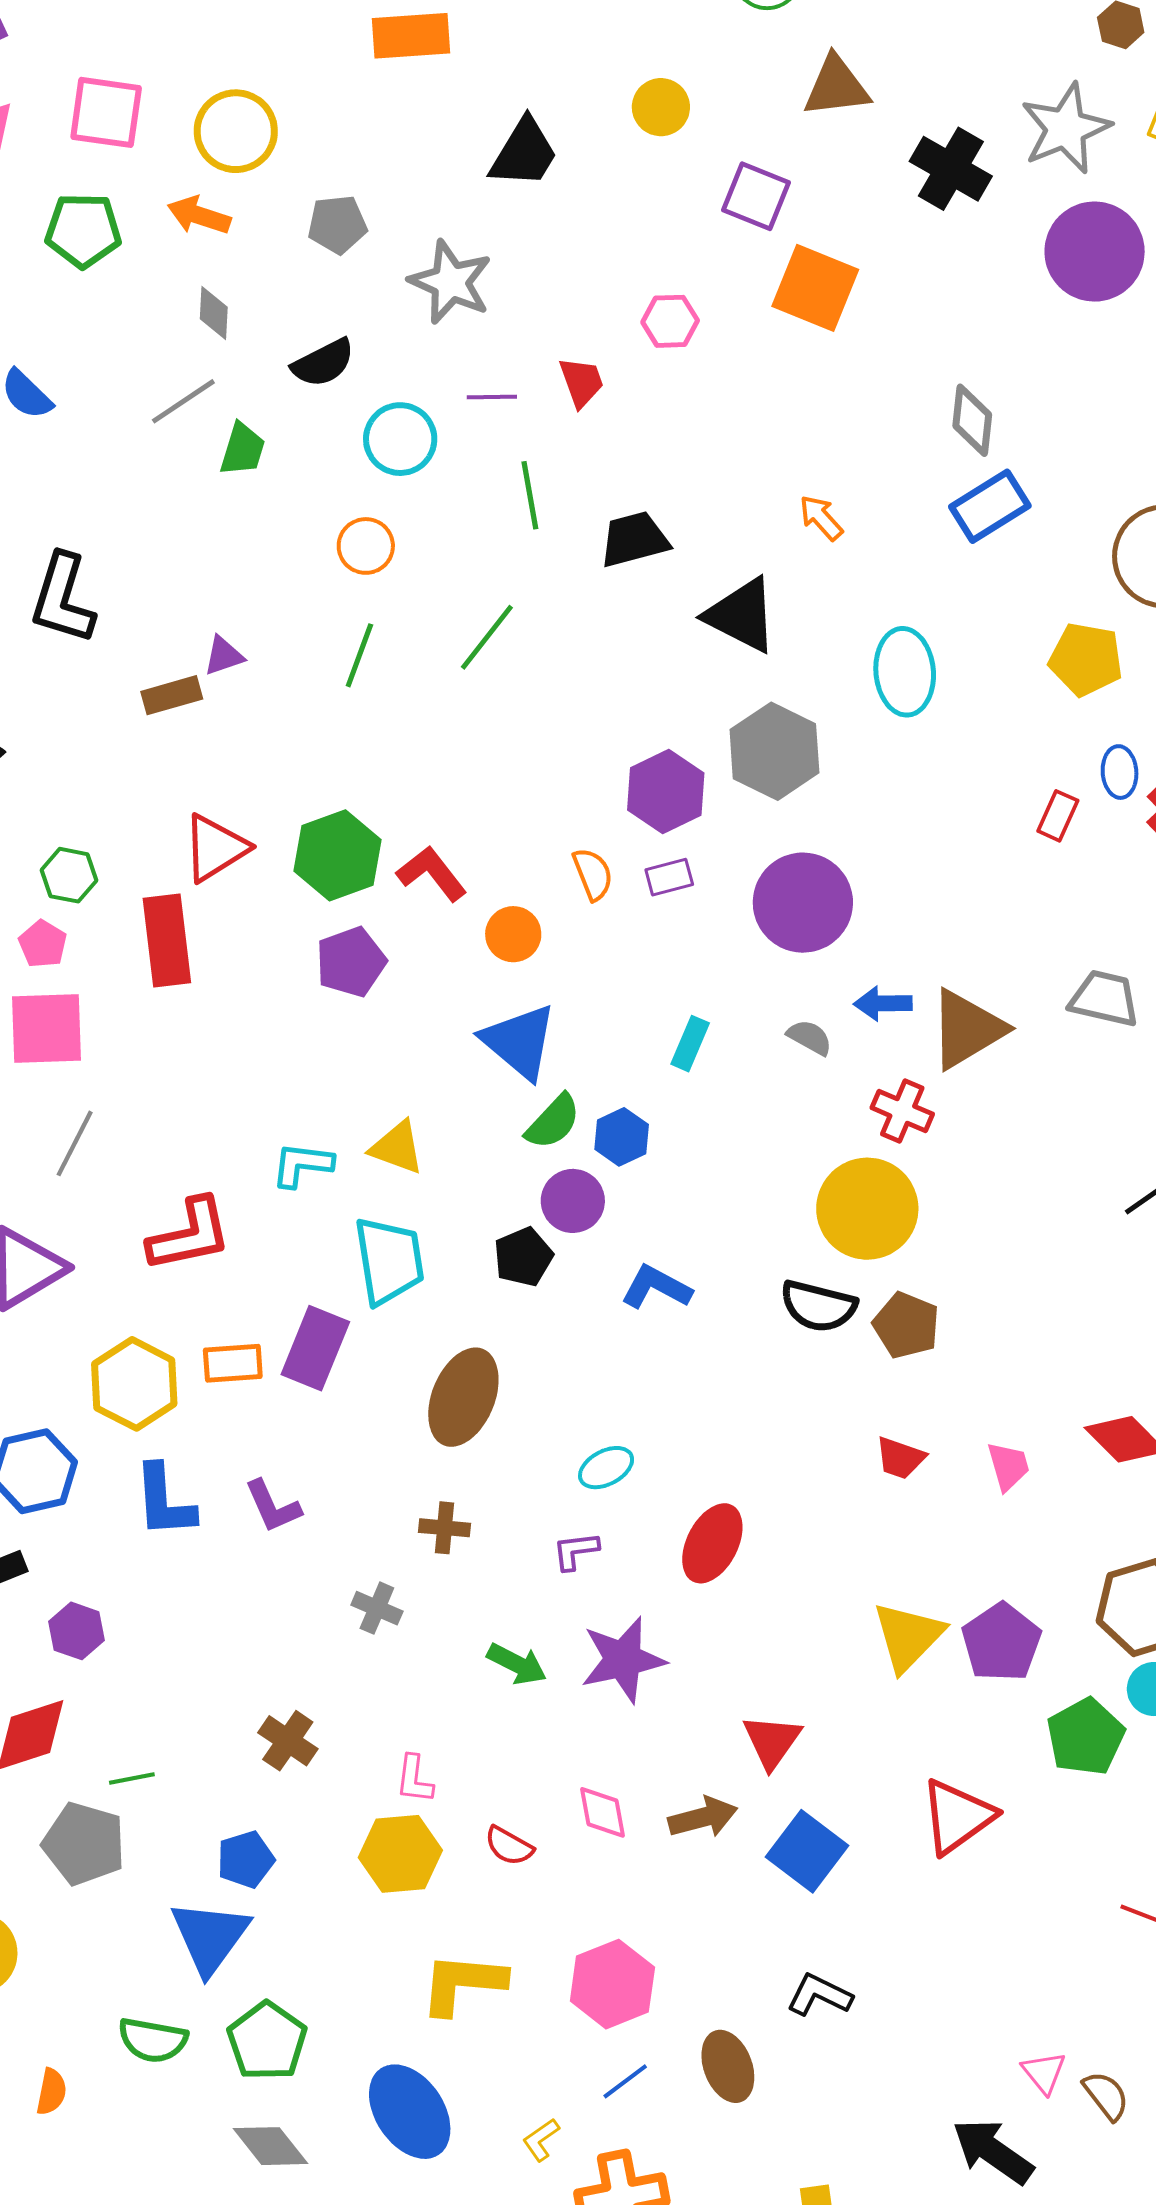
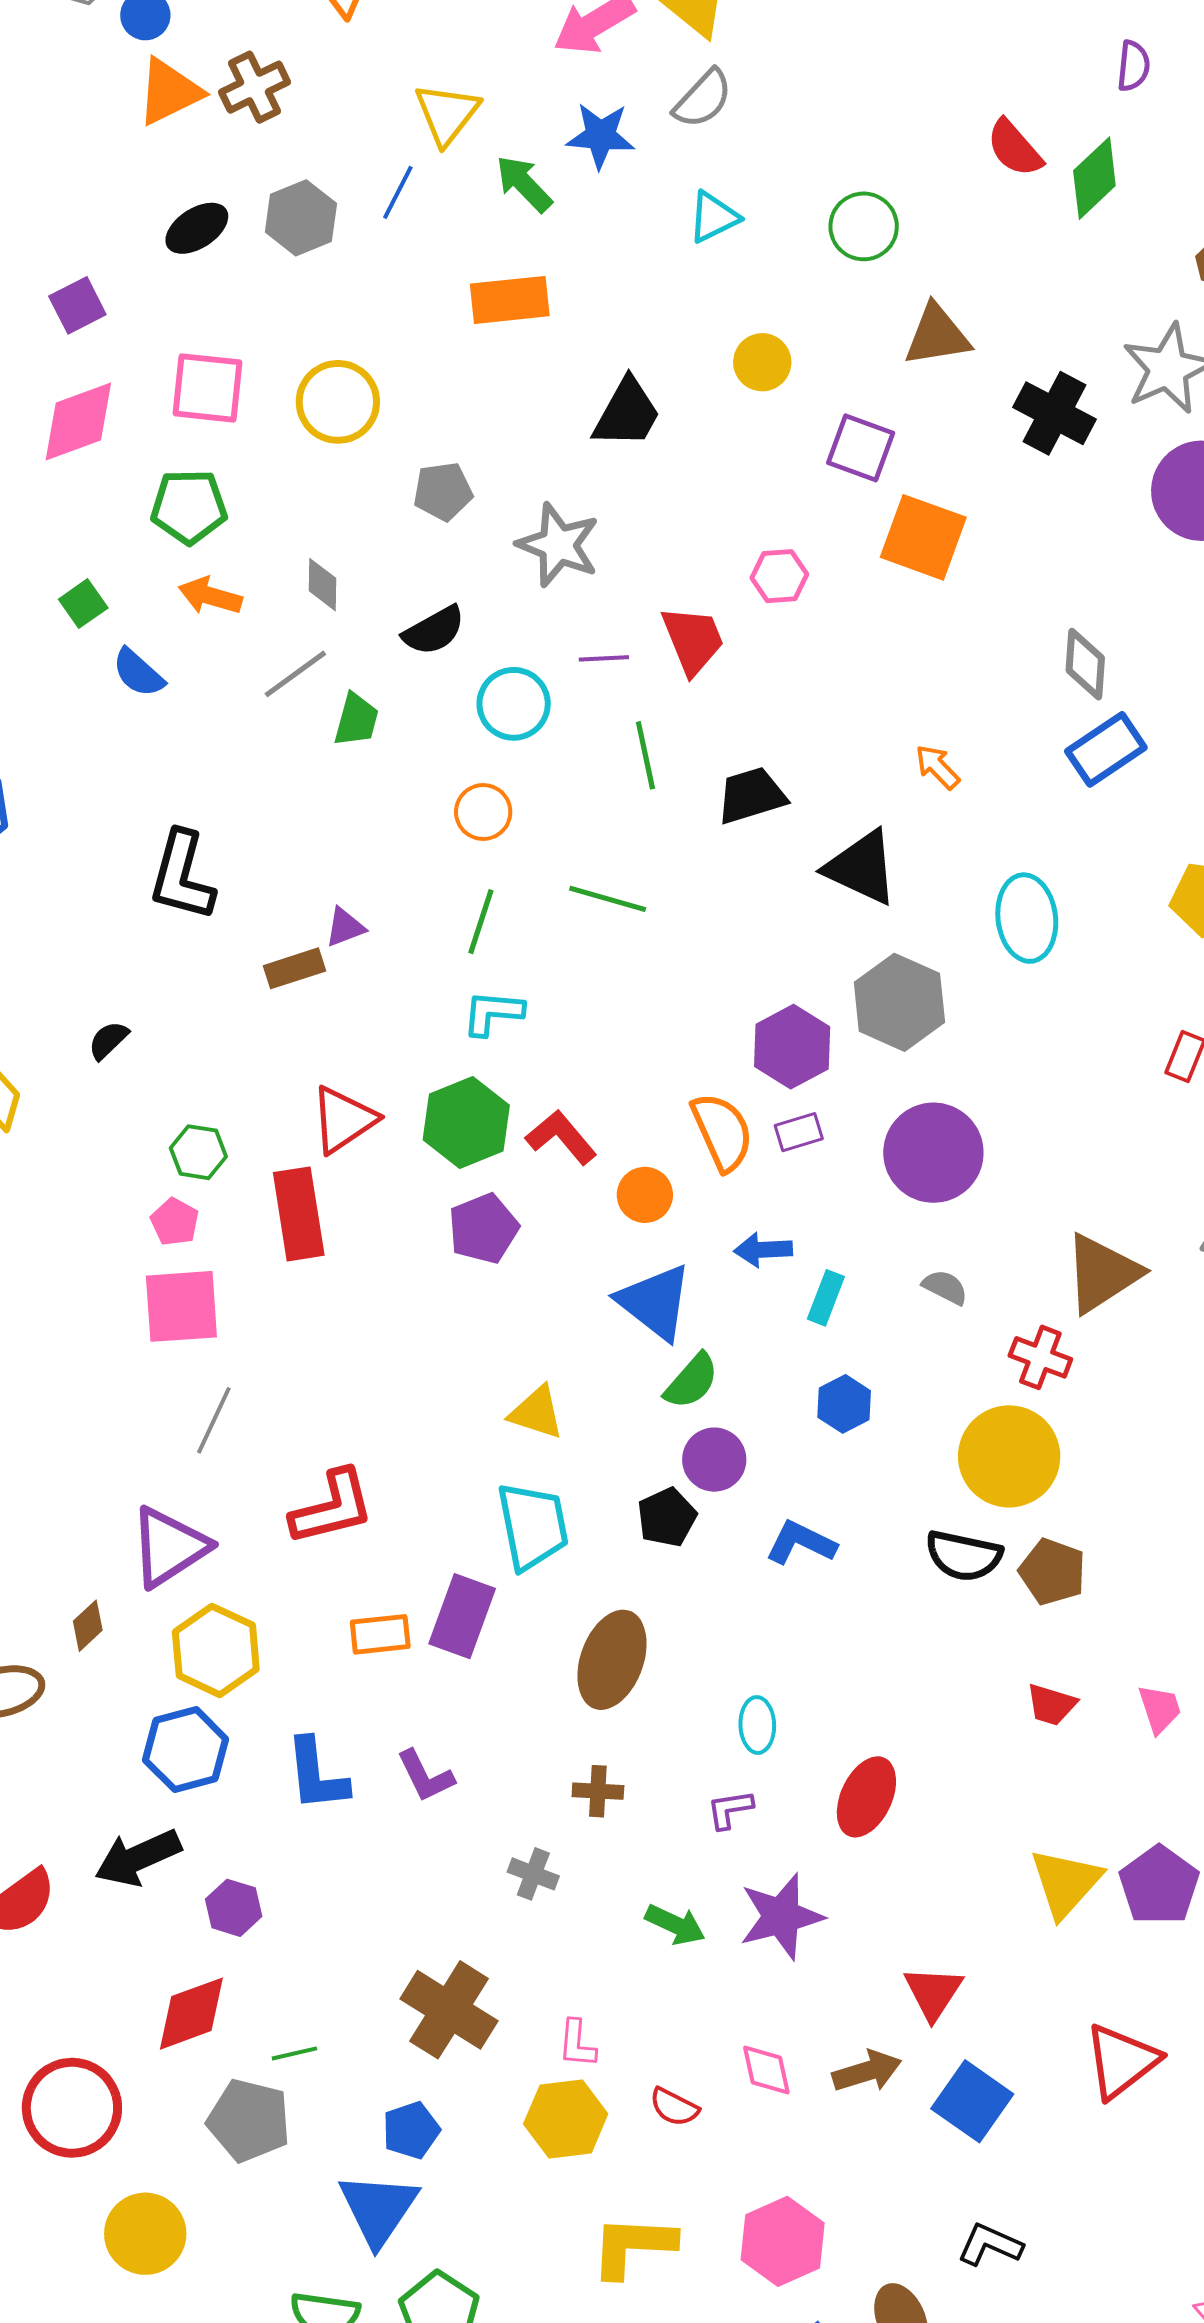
orange arrow: (199, 215) -> (210, 596), moved
red trapezoid: (581, 382) -> (693, 640), size x1.4
green line: (487, 637) -> (608, 899), turned 70
orange semicircle: (593, 874) -> (722, 1132), size x1.5
blue arrow: (883, 1004) -> (763, 1250), moved
blue hexagon: (622, 1137) -> (844, 1404), moved
cyan L-shape: (302, 1165) -> (493, 1013), moved
yellow hexagon: (134, 1384) -> (216, 1650), moved
cyan ellipse: (606, 1468) -> (757, 1725), turned -62
brown cross: (288, 1741) -> (449, 2010), size x1.6

